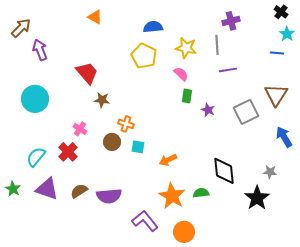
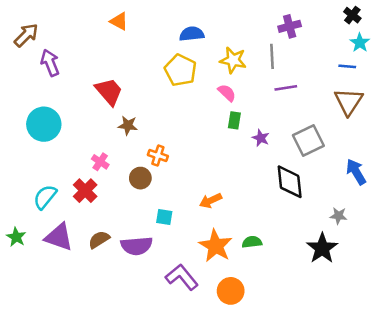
brown triangle: (276, 95) -> (349, 102), moved
cyan square: (138, 147) -> (164, 217), moved
black diamond: (224, 171) -> (290, 182), moved

